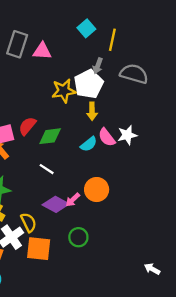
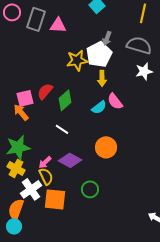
yellow line: (112, 40) -> (143, 13), moved
white star: (127, 135) -> (144, 71), moved
green diamond: (50, 136) -> (65, 100), turned -35
pink arrow: (73, 200) -> (45, 162), moved

